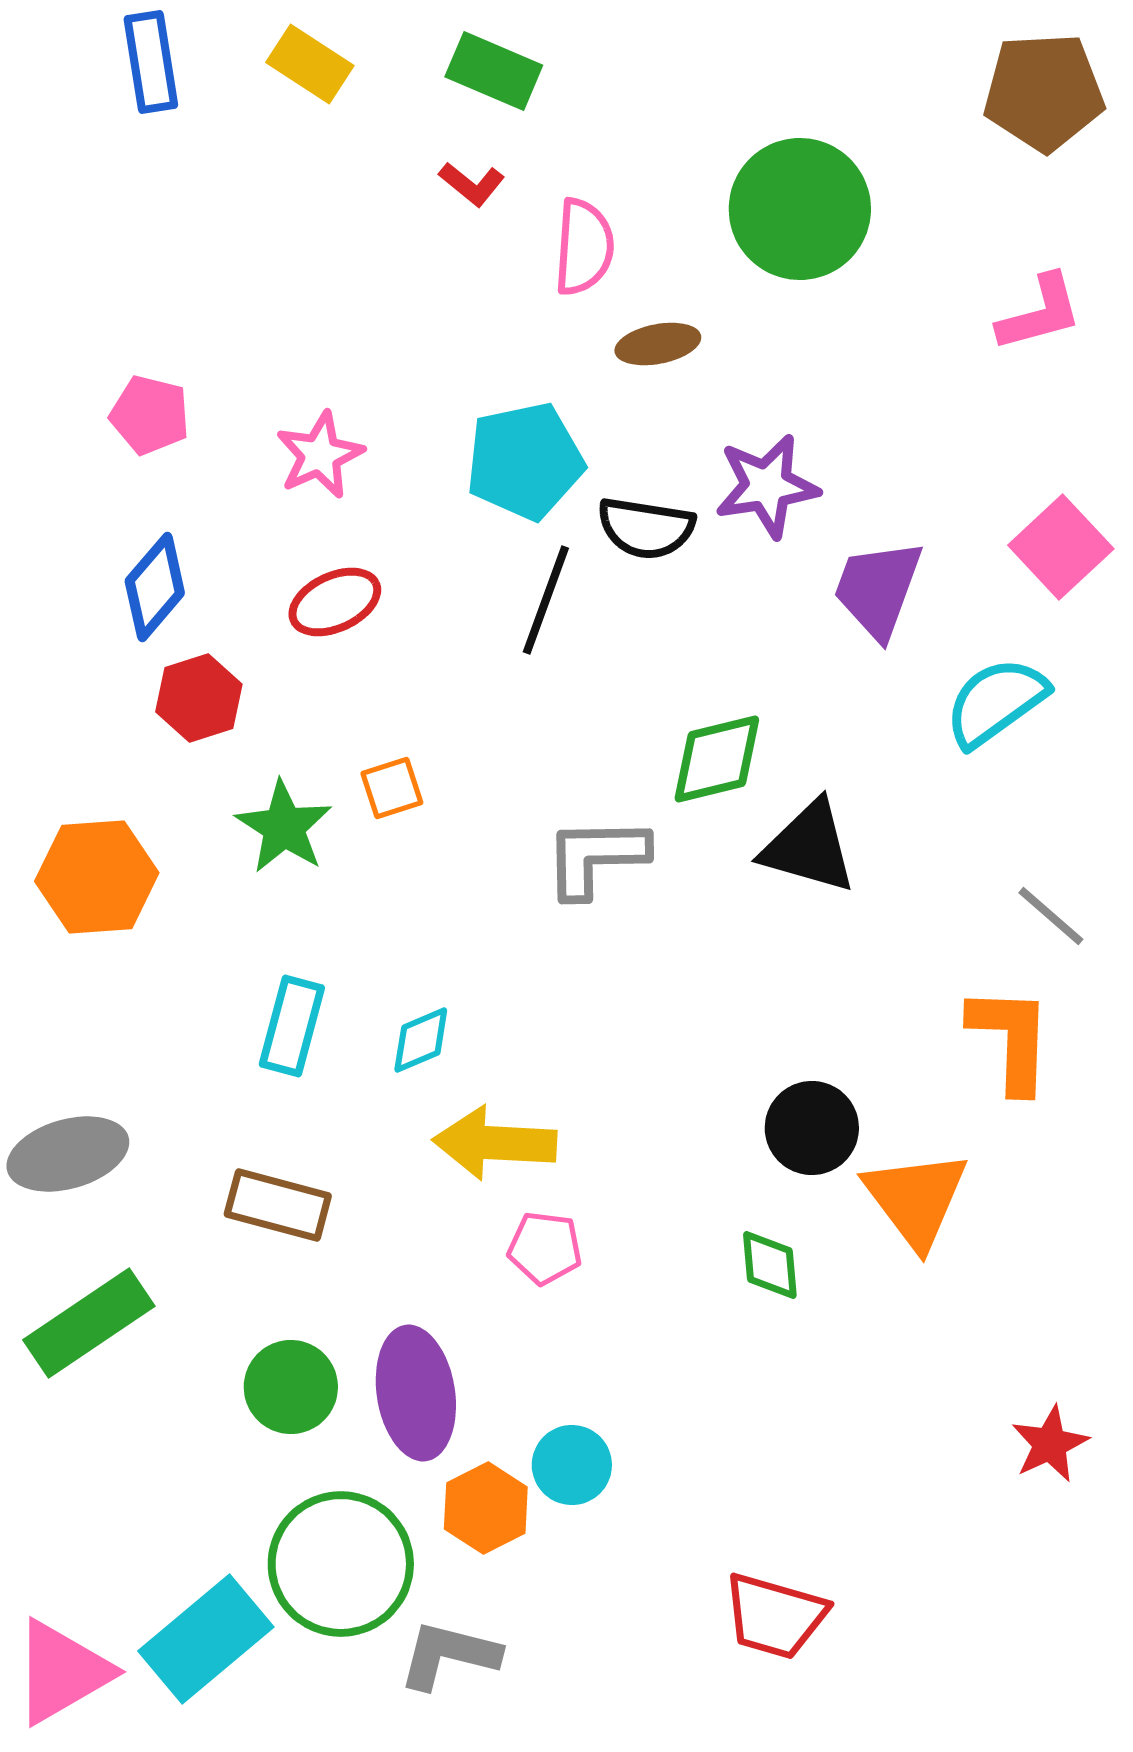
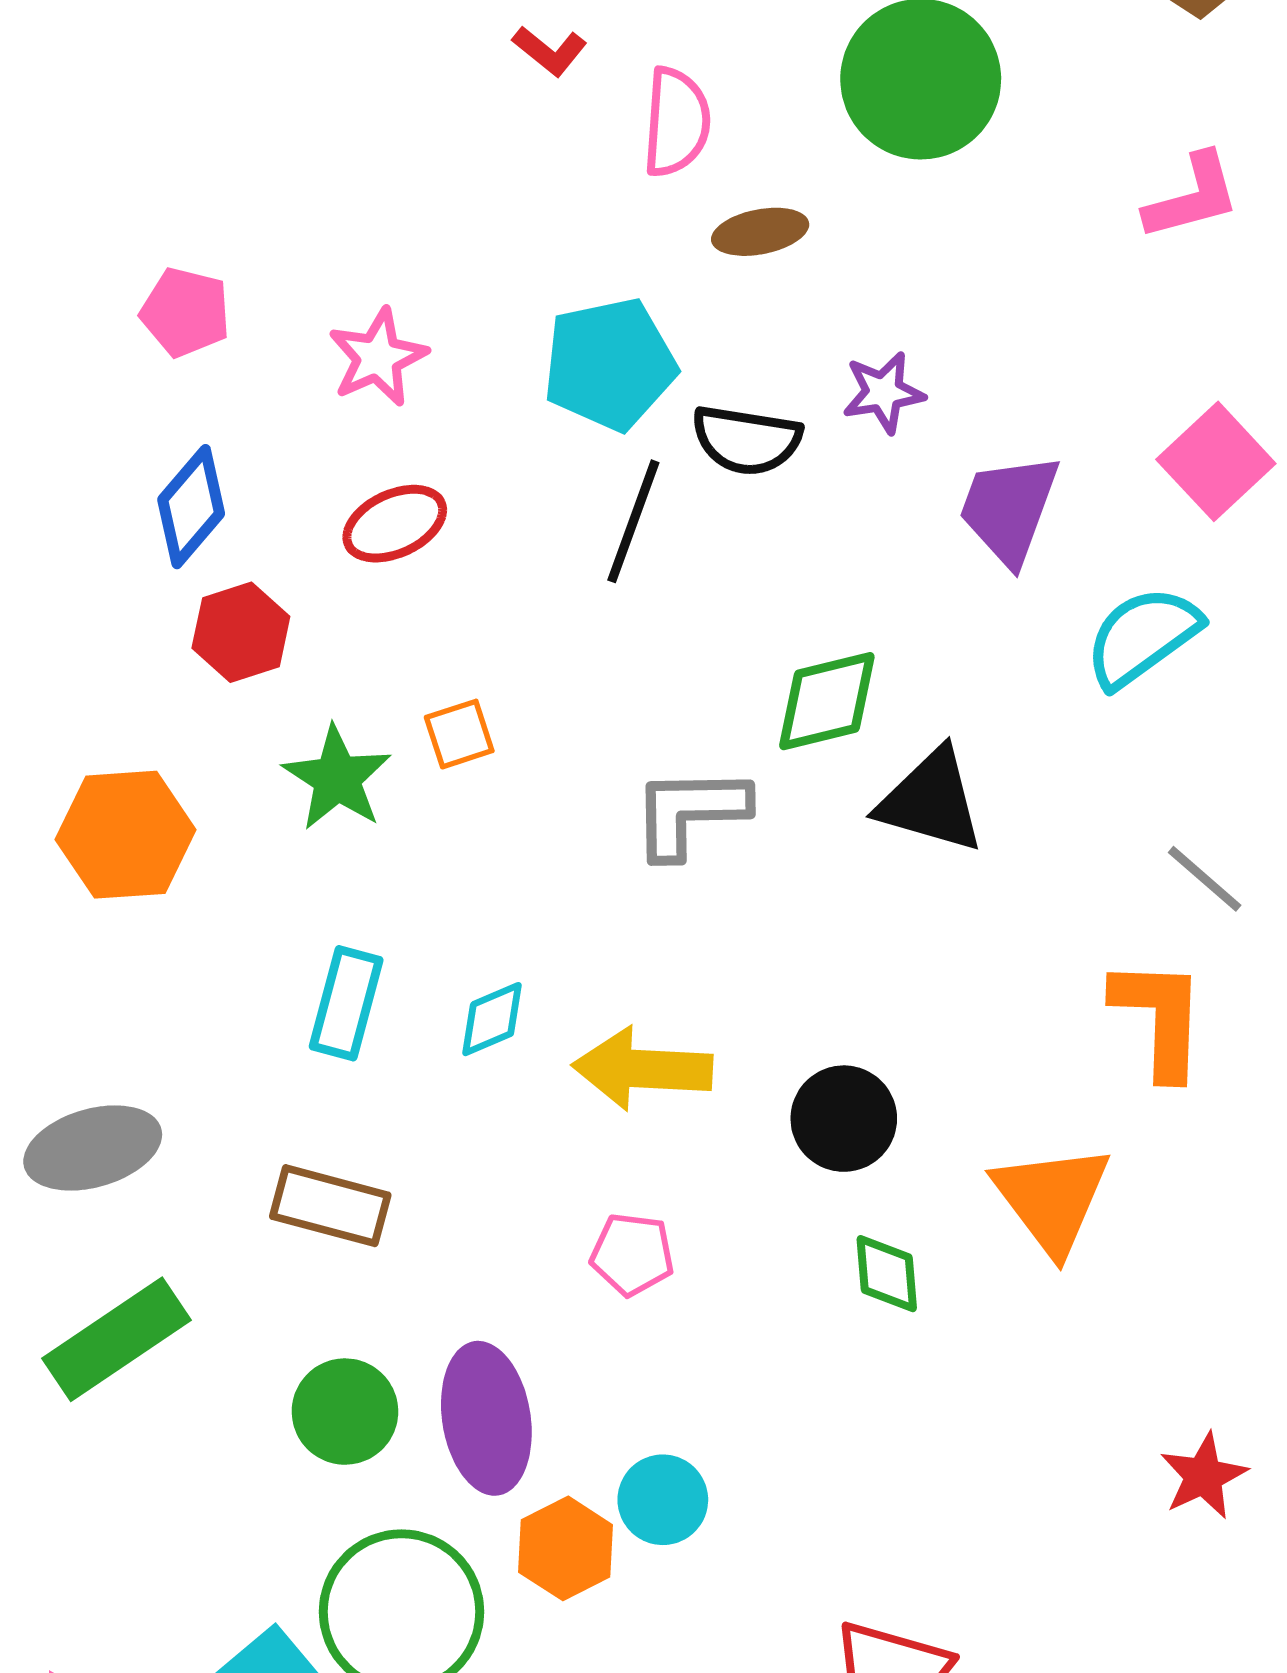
purple star: (767, 486) -> (883, 392), size x0.7
black circle: (812, 1128) -> (844, 1119), moved
yellow arrow: (495, 1143) -> (642, 1069), moved

